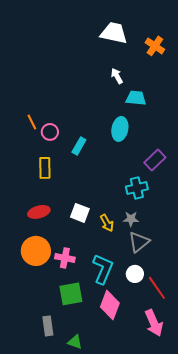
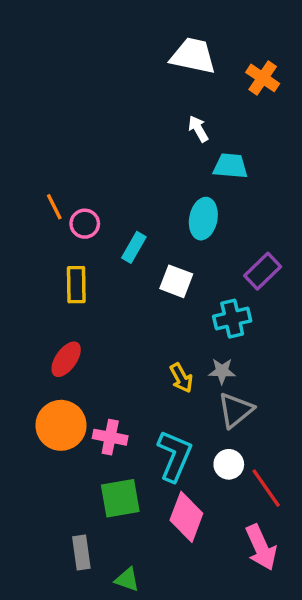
red ellipse: (39, 212) -> (66, 359), turned -40
white square: (80, 213) -> (176, 281), moved

